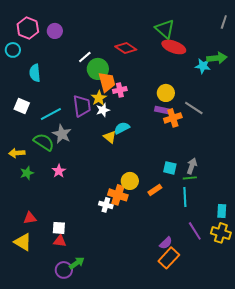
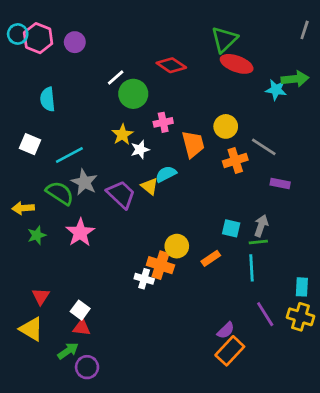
green triangle: (165, 29) -> (224, 39), turned 35
cyan circle: (13, 50) -> (18, 34), moved
orange trapezoid: (107, 82) -> (193, 144), moved
yellow star: (99, 98) -> (122, 135), moved
purple trapezoid: (82, 106) -> (121, 194), moved, turned -40
purple rectangle: (162, 110) -> (280, 184), moved
pink star: (59, 171) -> (80, 233), size x1.5
red triangle: (30, 218) -> (41, 296), turned -48
white square: (59, 228) -> (80, 310), turned 32
green arrow: (77, 263) -> (68, 351), moved

